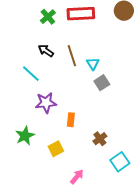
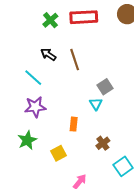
cyan triangle: (93, 64) -> (96, 104), moved
purple star: (46, 103) -> (35, 107), moved

